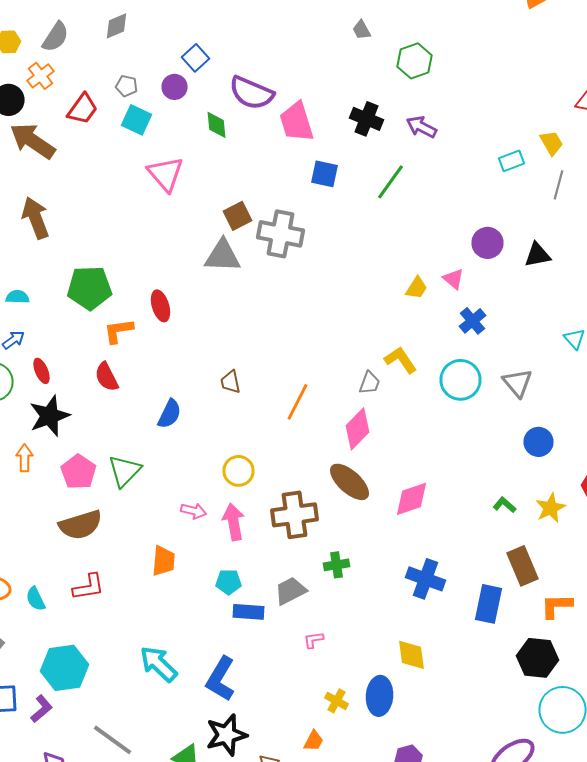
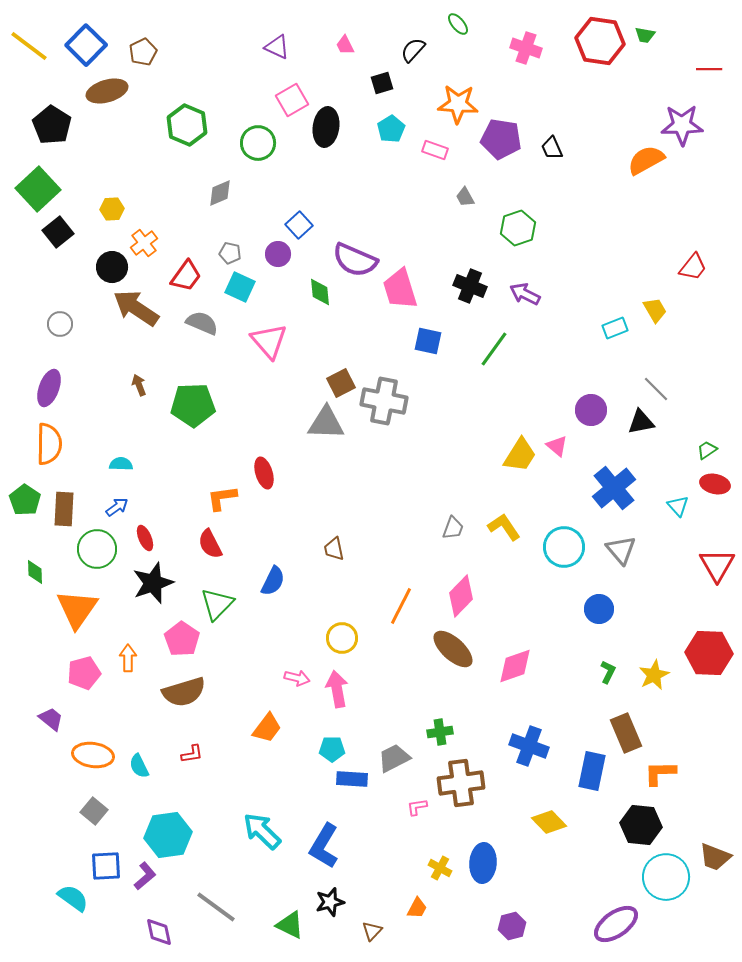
gray semicircle: (56, 37) -> (202, 323), moved, turned -100
gray line: (558, 185) -> (656, 389), moved, turned -60
brown arrow: (36, 218) -> (139, 385), size x0.5
green pentagon: (90, 288) -> (193, 405), moved
yellow trapezoid: (416, 288) -> (520, 455), size x1.5
blue cross: (472, 321) -> (614, 488), moved, size x1.6
gray trapezoid: (370, 383) -> (453, 528), moved
orange line: (298, 402) -> (401, 606), moved
blue circle: (538, 442) -> (599, 609), moved
orange arrow: (24, 458) -> (128, 658), moved
green triangle: (124, 471) -> (217, 604), moved
green L-shape: (504, 505) -> (608, 672), turned 75
brown cross: (294, 515) -> (461, 783), moved
orange trapezoid: (164, 561) -> (267, 728), turned 32
red L-shape: (88, 587) -> (192, 754), size x0.7
yellow diamond: (412, 655) -> (549, 822), moved, turned -36
black star: (226, 735) -> (330, 902), size x0.7

